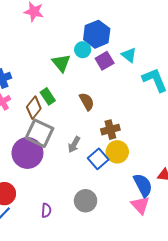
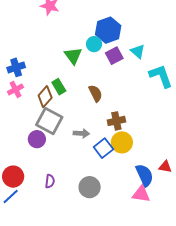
gray arrow: (74, 145) -> (81, 133), turned -119
purple circle: (27, 153) -> (37, 139), size x0.6
pink triangle: (140, 205) -> (141, 194), turned -42
purple semicircle: (46, 210) -> (50, 181), moved

